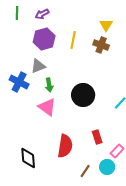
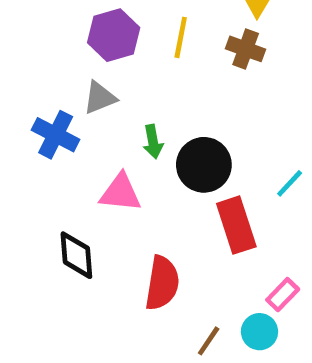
green arrow: (49, 85) -> (153, 142), moved
pink triangle: (47, 107) -> (120, 193), turned -30
red rectangle: (97, 137) -> (236, 225), moved, size x1.6
black diamond: (28, 158) -> (76, 255), moved

